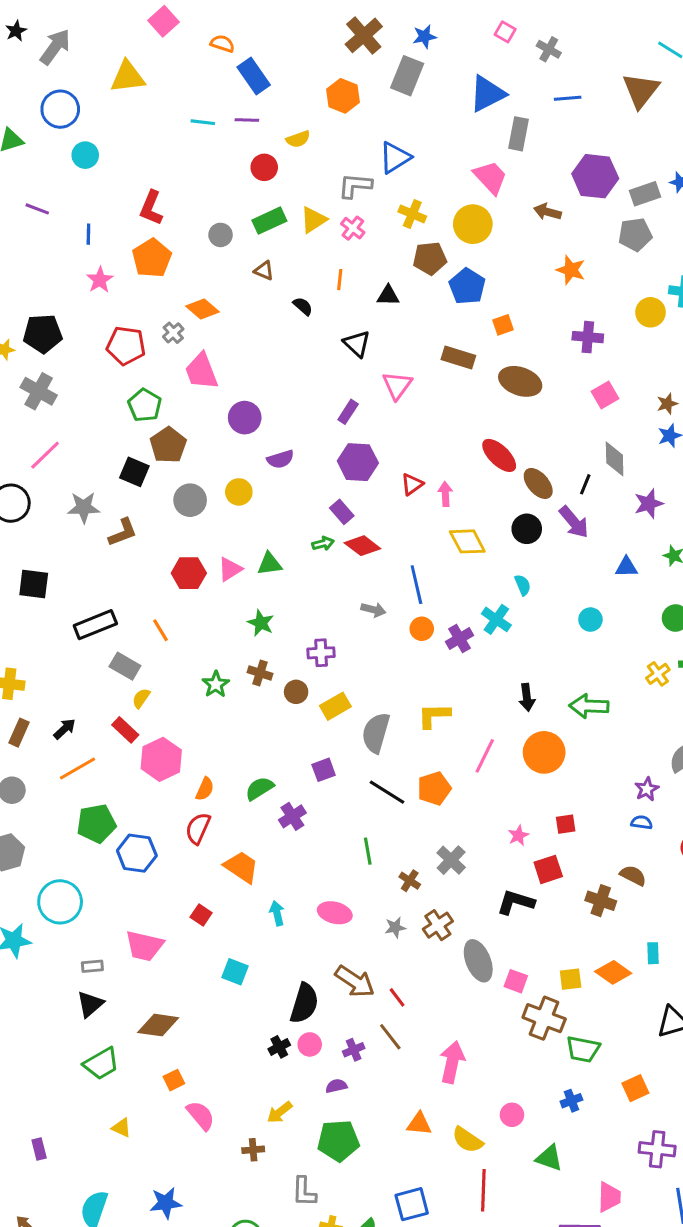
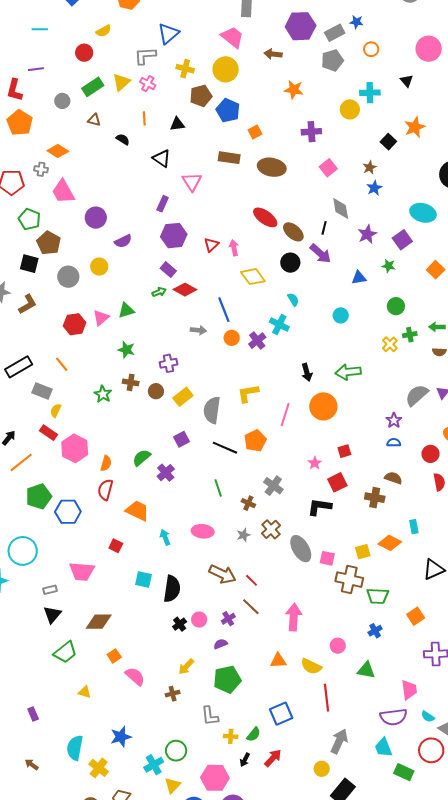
purple line: (247, 120) -> (36, 69), moved
gray cross: (173, 333) -> (41, 169), turned -32
black semicircle: (304, 1003) -> (172, 589), moved

